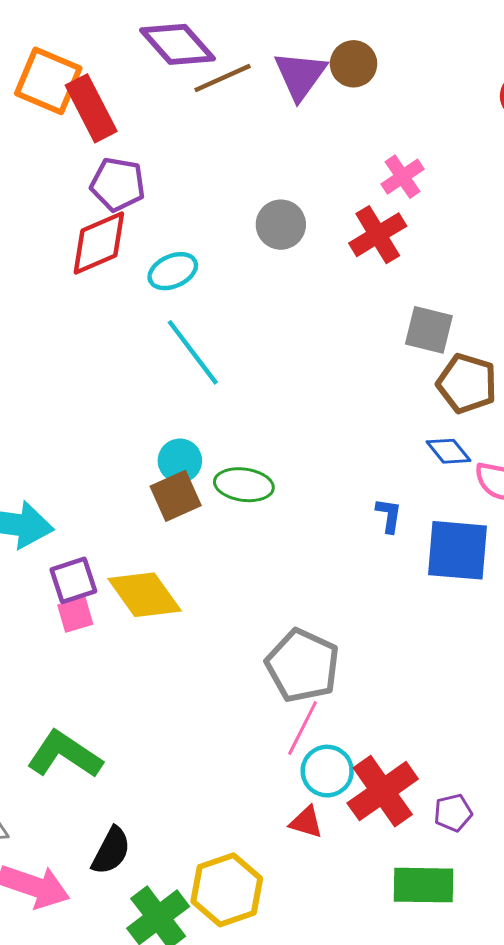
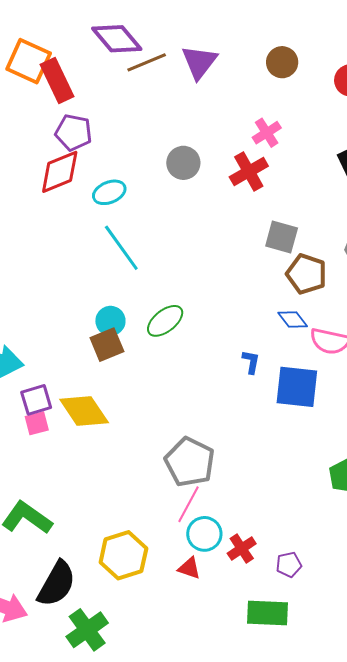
brown circle: (354, 64) -> (282, 62), moved
green ellipse: (244, 485) -> (165, 321), moved, turned -48
red cross: (383, 791) -> (242, 548), size x0.6
black semicircle: (111, 851) -> (57, 584), size x1.4
yellow hexagon: (227, 890) -> (123, 555), moved

